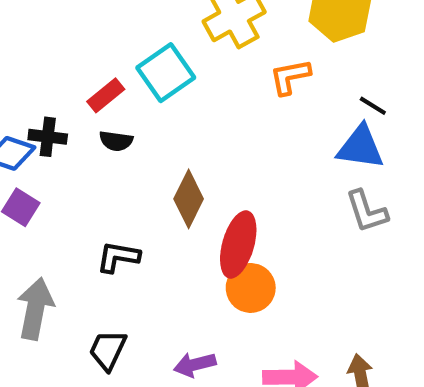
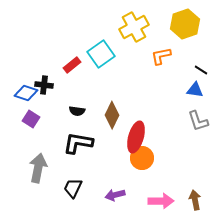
black semicircle: (116, 141) -> (77, 111), moved
blue triangle: (360, 147) -> (195, 90), size x0.7
black L-shape: (118, 257) -> (78, 143), size x1.4

